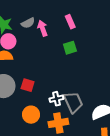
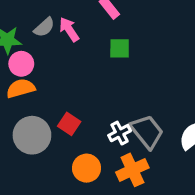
green square: (70, 48) -> (120, 48), turned 32
red square: (28, 85) -> (69, 124), turned 32

